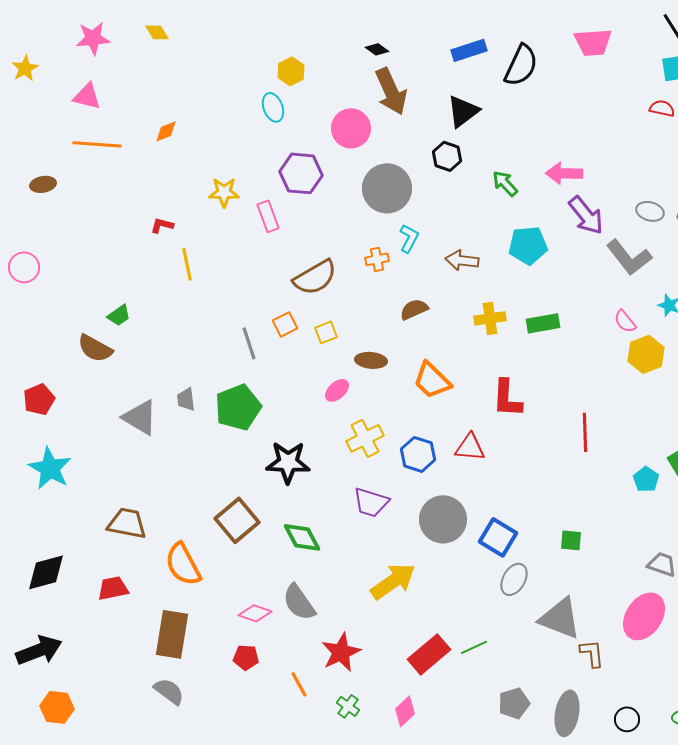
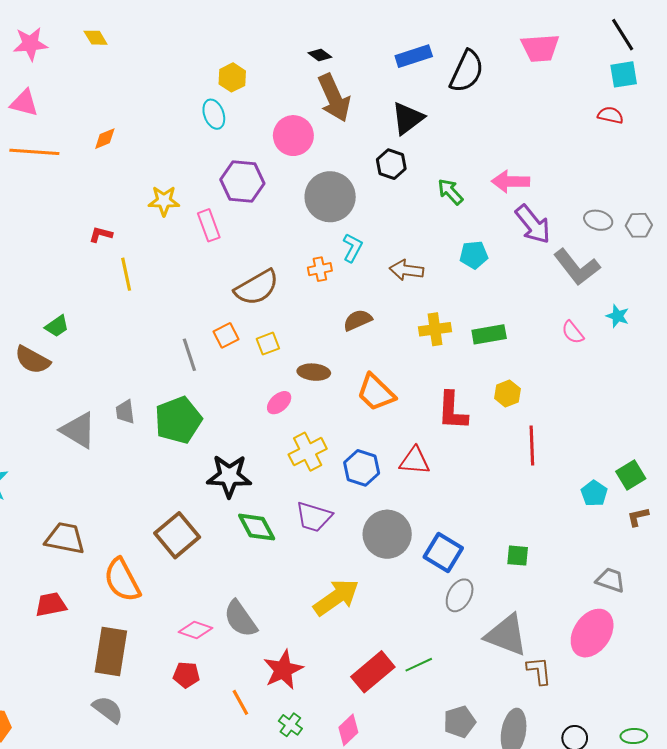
cyan pentagon: (528, 245) -> (474, 255), size x0.7
yellow hexagon: (646, 354) -> (507, 393), moved, size x0.7
green diamond: (302, 537) -> (257, 527), moved

